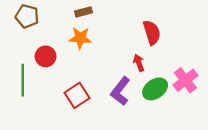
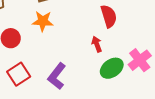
purple L-shape: (120, 91) -> (57, 76), moved
red square: (77, 95) -> (19, 74), moved

